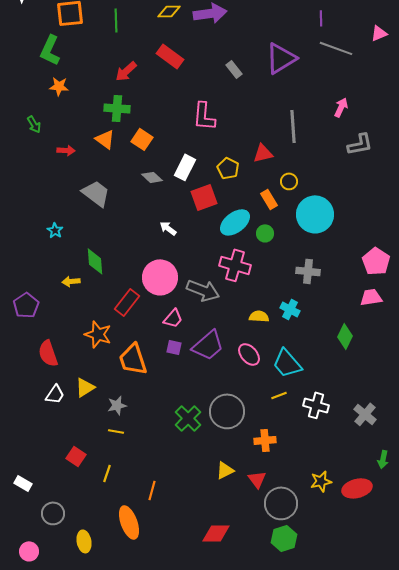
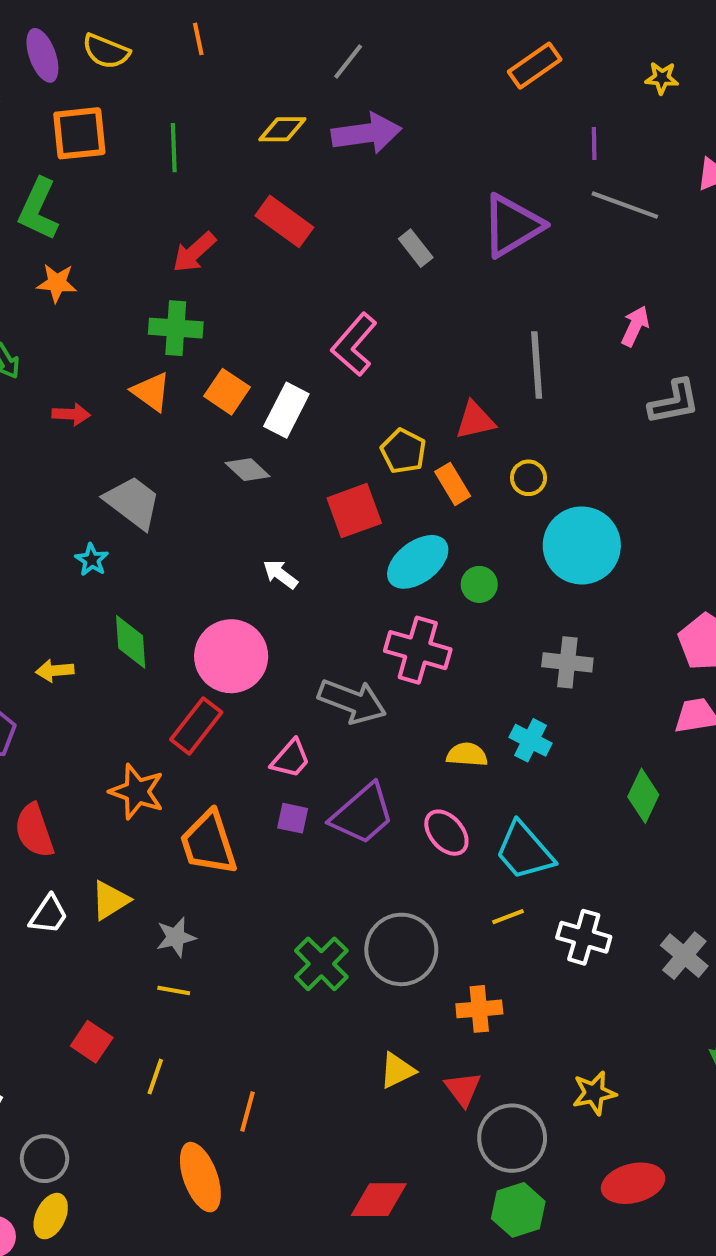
pink L-shape: (204, 116) -> (354, 345), turned 36
white rectangle: (185, 167) -> (286, 410), moved
orange rectangle: (269, 199) -> (453, 484), moved
cyan star: (55, 230) -> (92, 560), moved
pink circle: (160, 277) -> (231, 656), moved
yellow arrow: (71, 281) -> (55, 671), moved
red ellipse: (357, 488) -> (633, 1183), moved
yellow ellipse: (84, 541) -> (51, 1216), moved, turned 35

